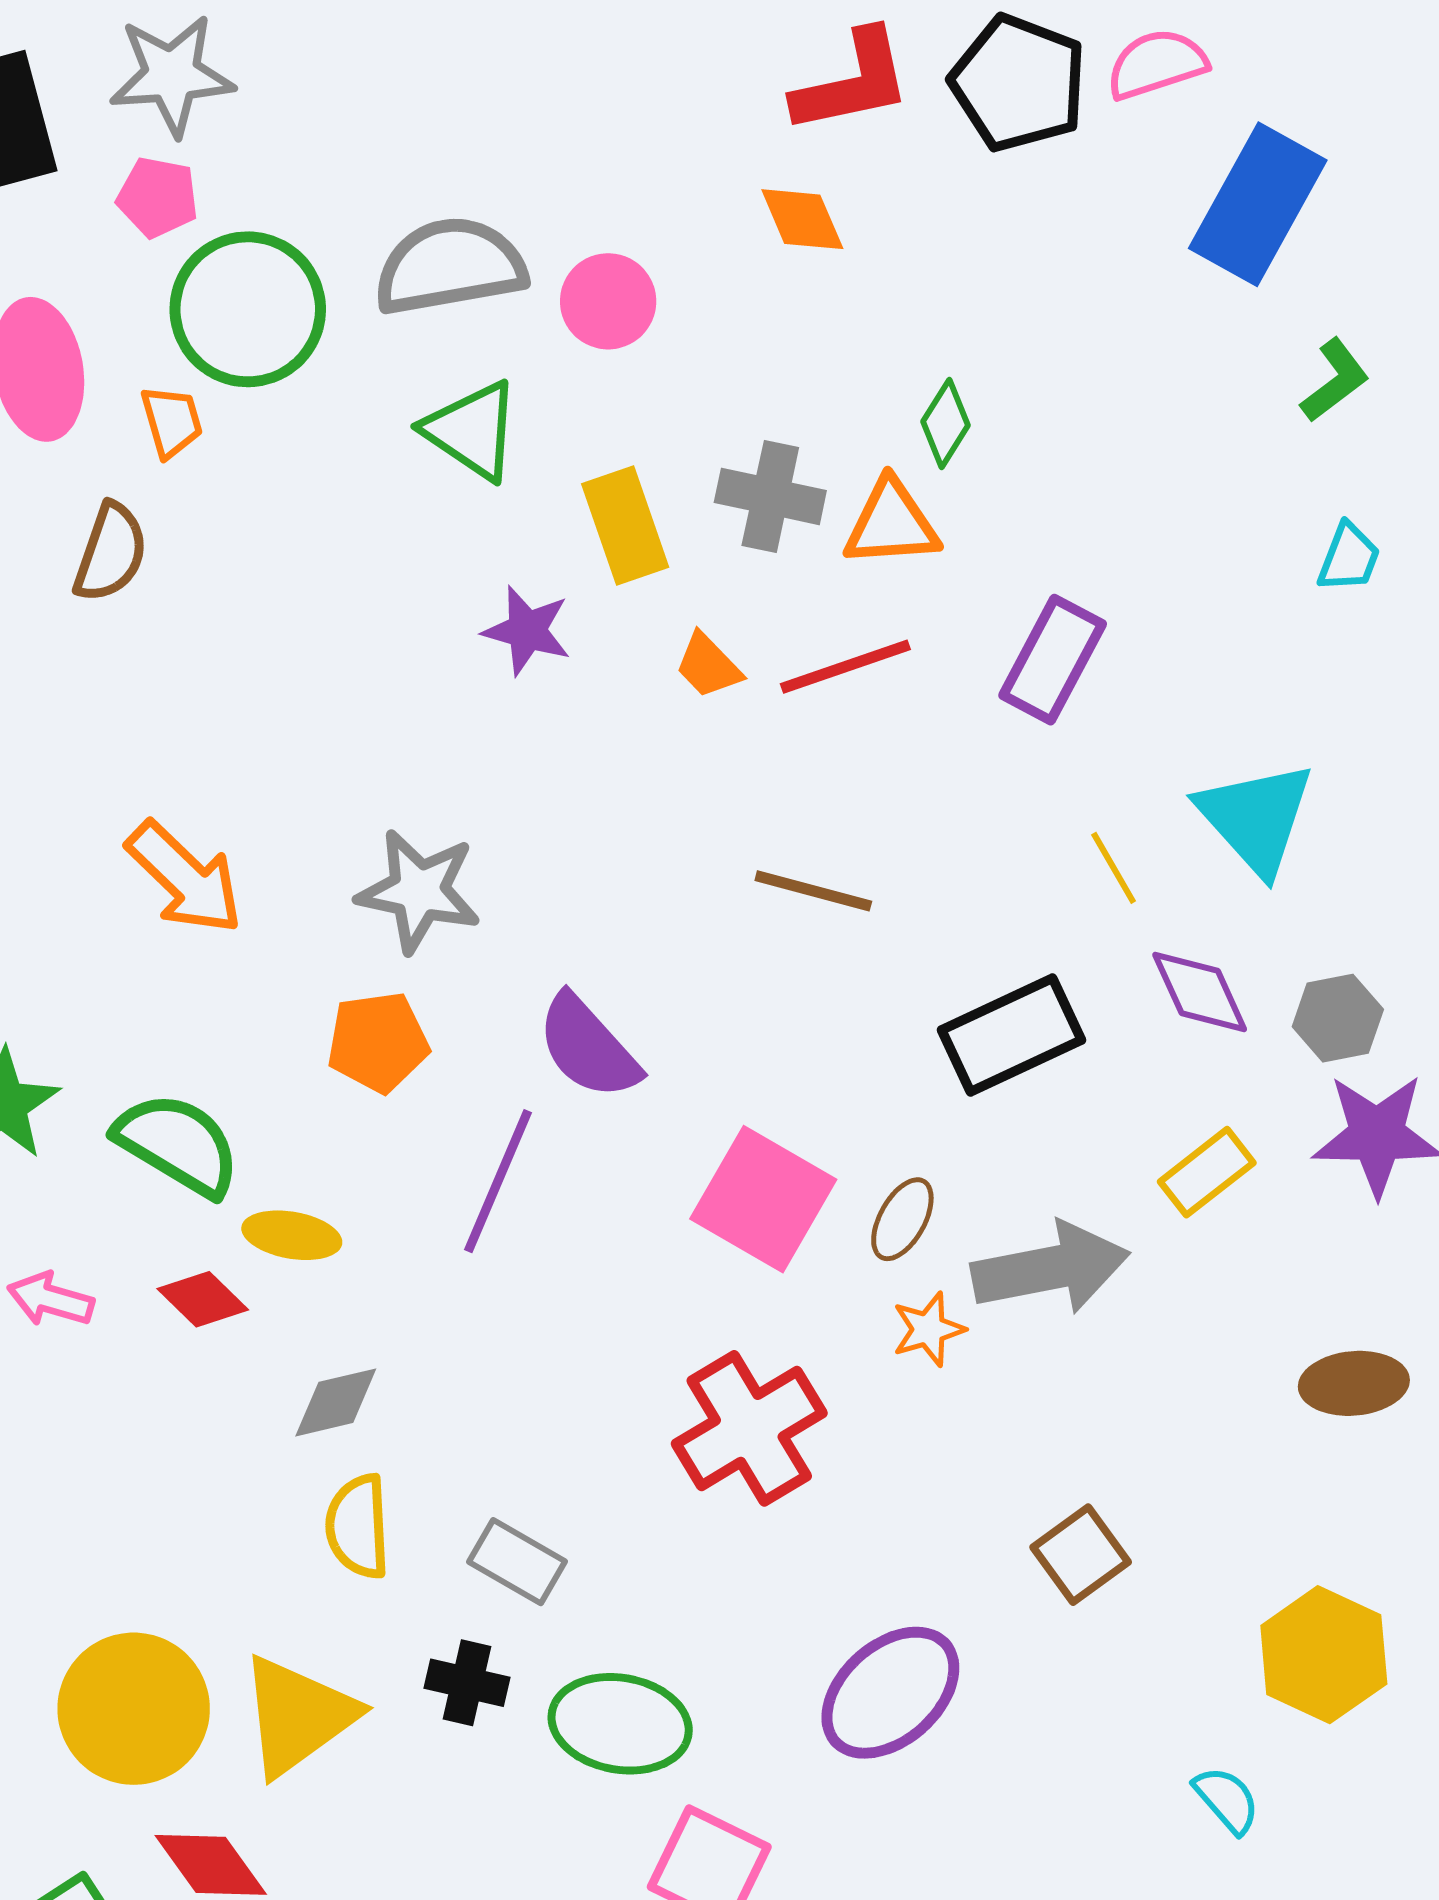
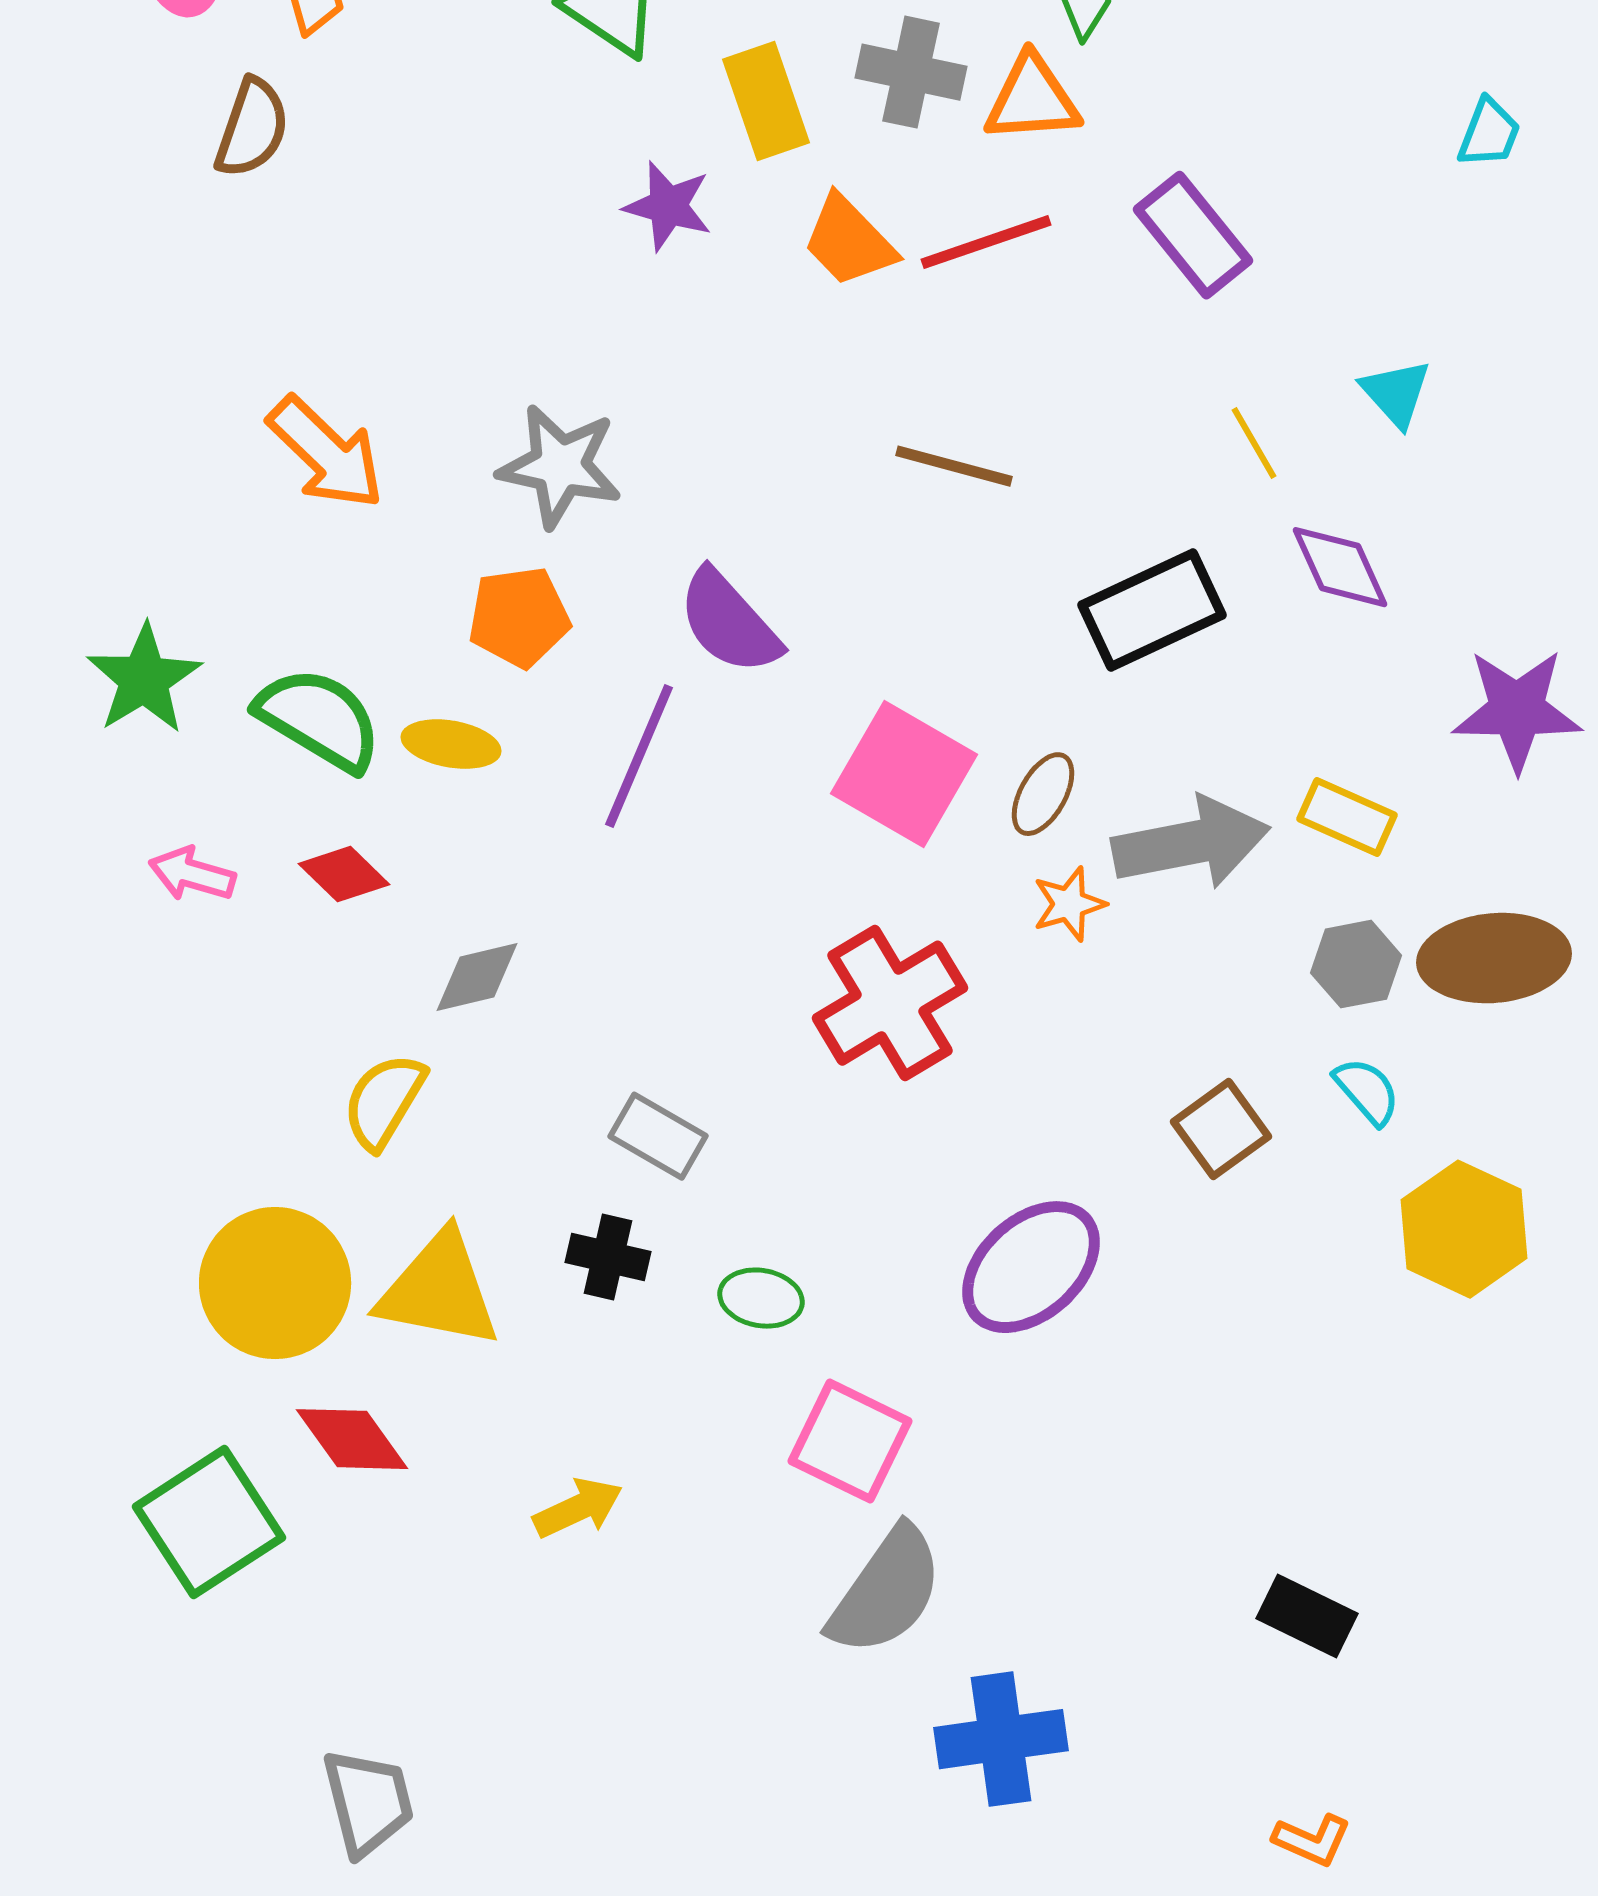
purple rectangle: (1053, 660) -> (1193, 235), turned -67
orange trapezoid: (708, 666) -> (849, 241), size x1.4
cyan triangle: (1256, 818) -> (1396, 393), size x0.6
gray hexagon: (1338, 1018) -> (1356, 964), moved
yellow rectangle: (1207, 1172) -> (1347, 817), moved, turned 62
yellow ellipse: (292, 1235) -> (451, 744), moved
brown ellipse: (1354, 1383) -> (1494, 958), size x1.4
yellow semicircle: (358, 1527) -> (384, 1101), moved, turned 34
yellow triangle: (298, 1716) -> (439, 1290), turned 47
green ellipse: (620, 1724) -> (761, 1298), size x0.6
cyan semicircle: (1227, 1800) -> (1367, 1091), moved

